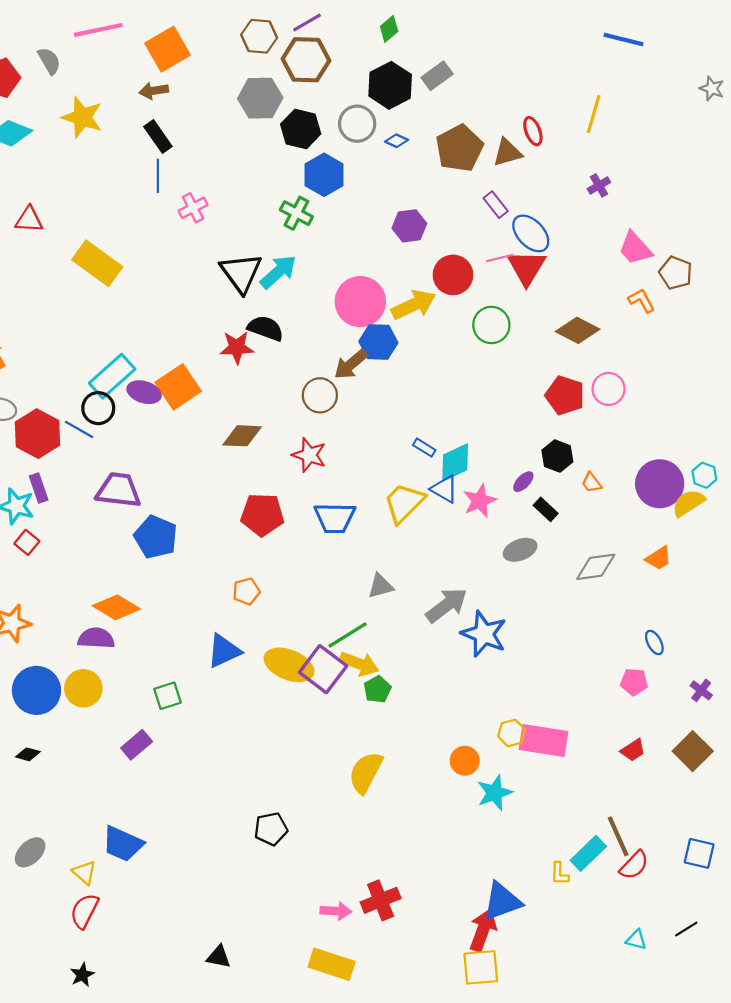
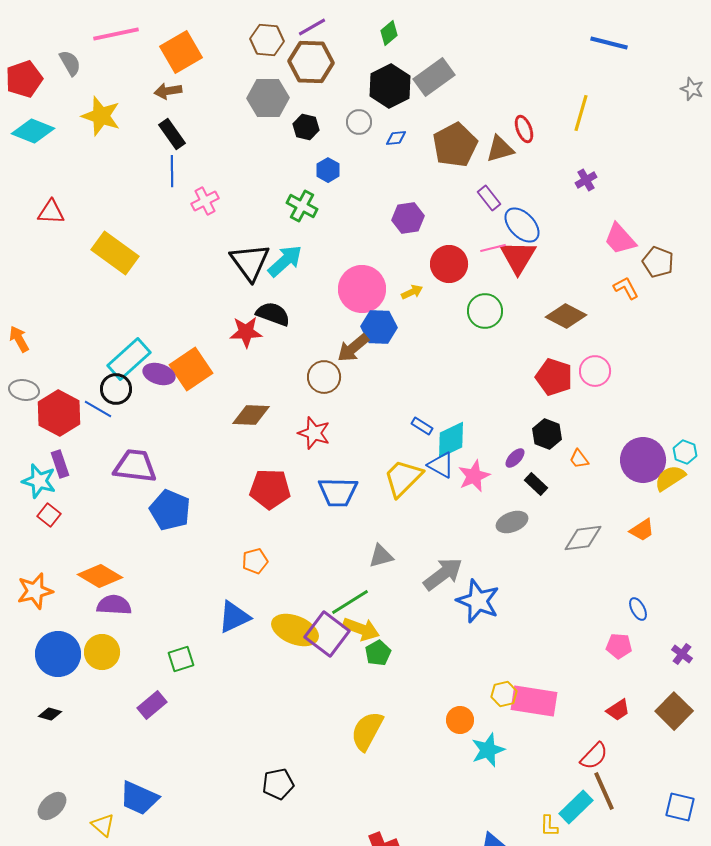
gray rectangle: (437, 76) -> (434, 77), size x1.4
gray circle: (357, 124) -> (359, 122), size x0.7
black hexagon: (301, 129) -> (306, 127), size x0.7
blue diamond: (397, 141) -> (396, 138), turned -30
blue hexagon: (324, 175) -> (328, 170), size x0.6
yellow arrow: (414, 305) -> (412, 292), size x0.5
orange diamond: (116, 607) -> (100, 576), moved
red semicircle: (634, 865) -> (594, 756), moved

